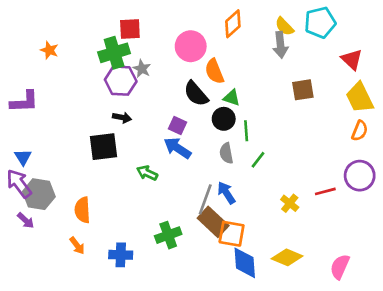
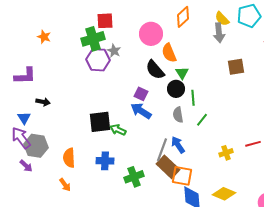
green triangle: (232, 98) -> (182, 73), turned 40
black arrow: (122, 118) -> (43, 102), moved
black square: (104, 147) -> (100, 122), moved
yellow cross: (290, 203) -> (226, 153), turned 32
blue cross: (121, 255) -> (105, 161), moved

